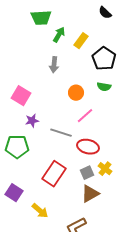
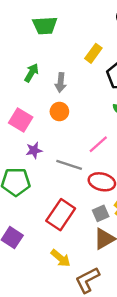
green arrow: (59, 35) -> (32, 73), moved
orange circle: (76, 93) -> (59, 112), moved
yellow arrow: (40, 211) -> (61, 258), moved

